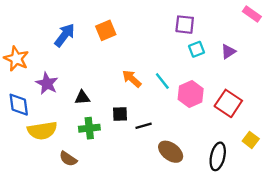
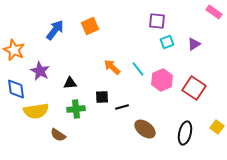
yellow square: (251, 140) -> (217, 127), moved

